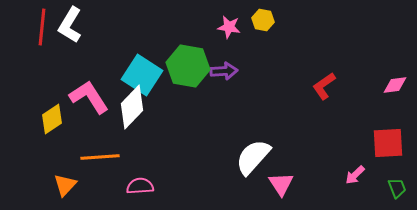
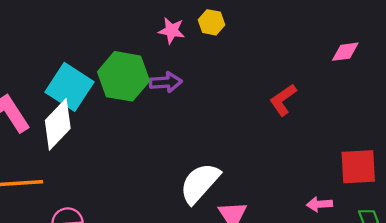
pink diamond: (395, 85) -> (345, 52), moved
pink arrow: (355, 175) -> (319, 204), turned 40

